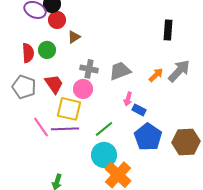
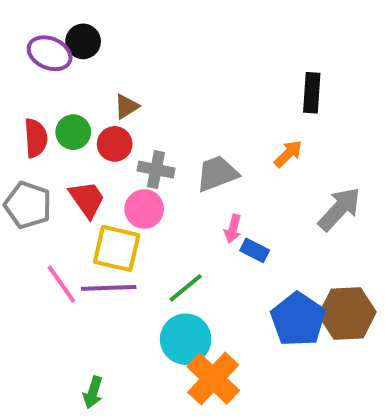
red circle: (57, 20) -> (115, 144), moved
gray arrow: (179, 71) -> (339, 209), moved
orange arrow: (156, 75) -> (288, 154), moved
blue pentagon: (148, 137) -> (298, 319), moved

